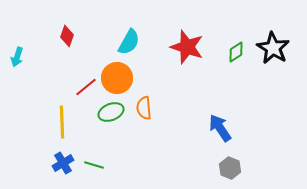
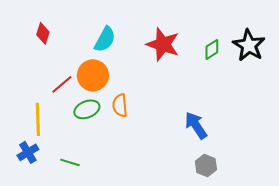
blue cross: (63, 163) -> (28, 152), moved

